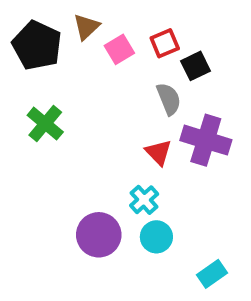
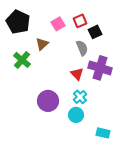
brown triangle: (86, 27) -> (42, 44), moved
cyan cross: (144, 200) -> (80, 97), moved
purple circle: (99, 235) -> (48, 101), moved
cyan rectangle: (212, 274) -> (103, 133), turned 48

